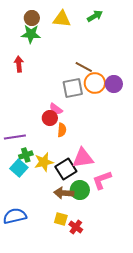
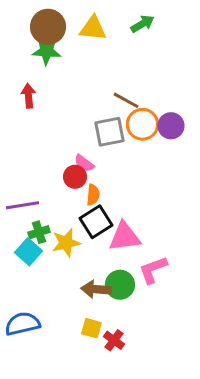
brown circle: (32, 18) -> (48, 27), size x1.5
black square: (66, 169) -> (96, 222), moved

